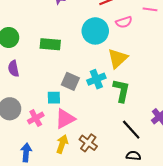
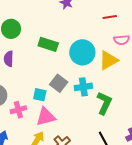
cyan circle: (95, 31) -> (82, 52), moved
yellow triangle: (118, 58) -> (108, 60), moved

